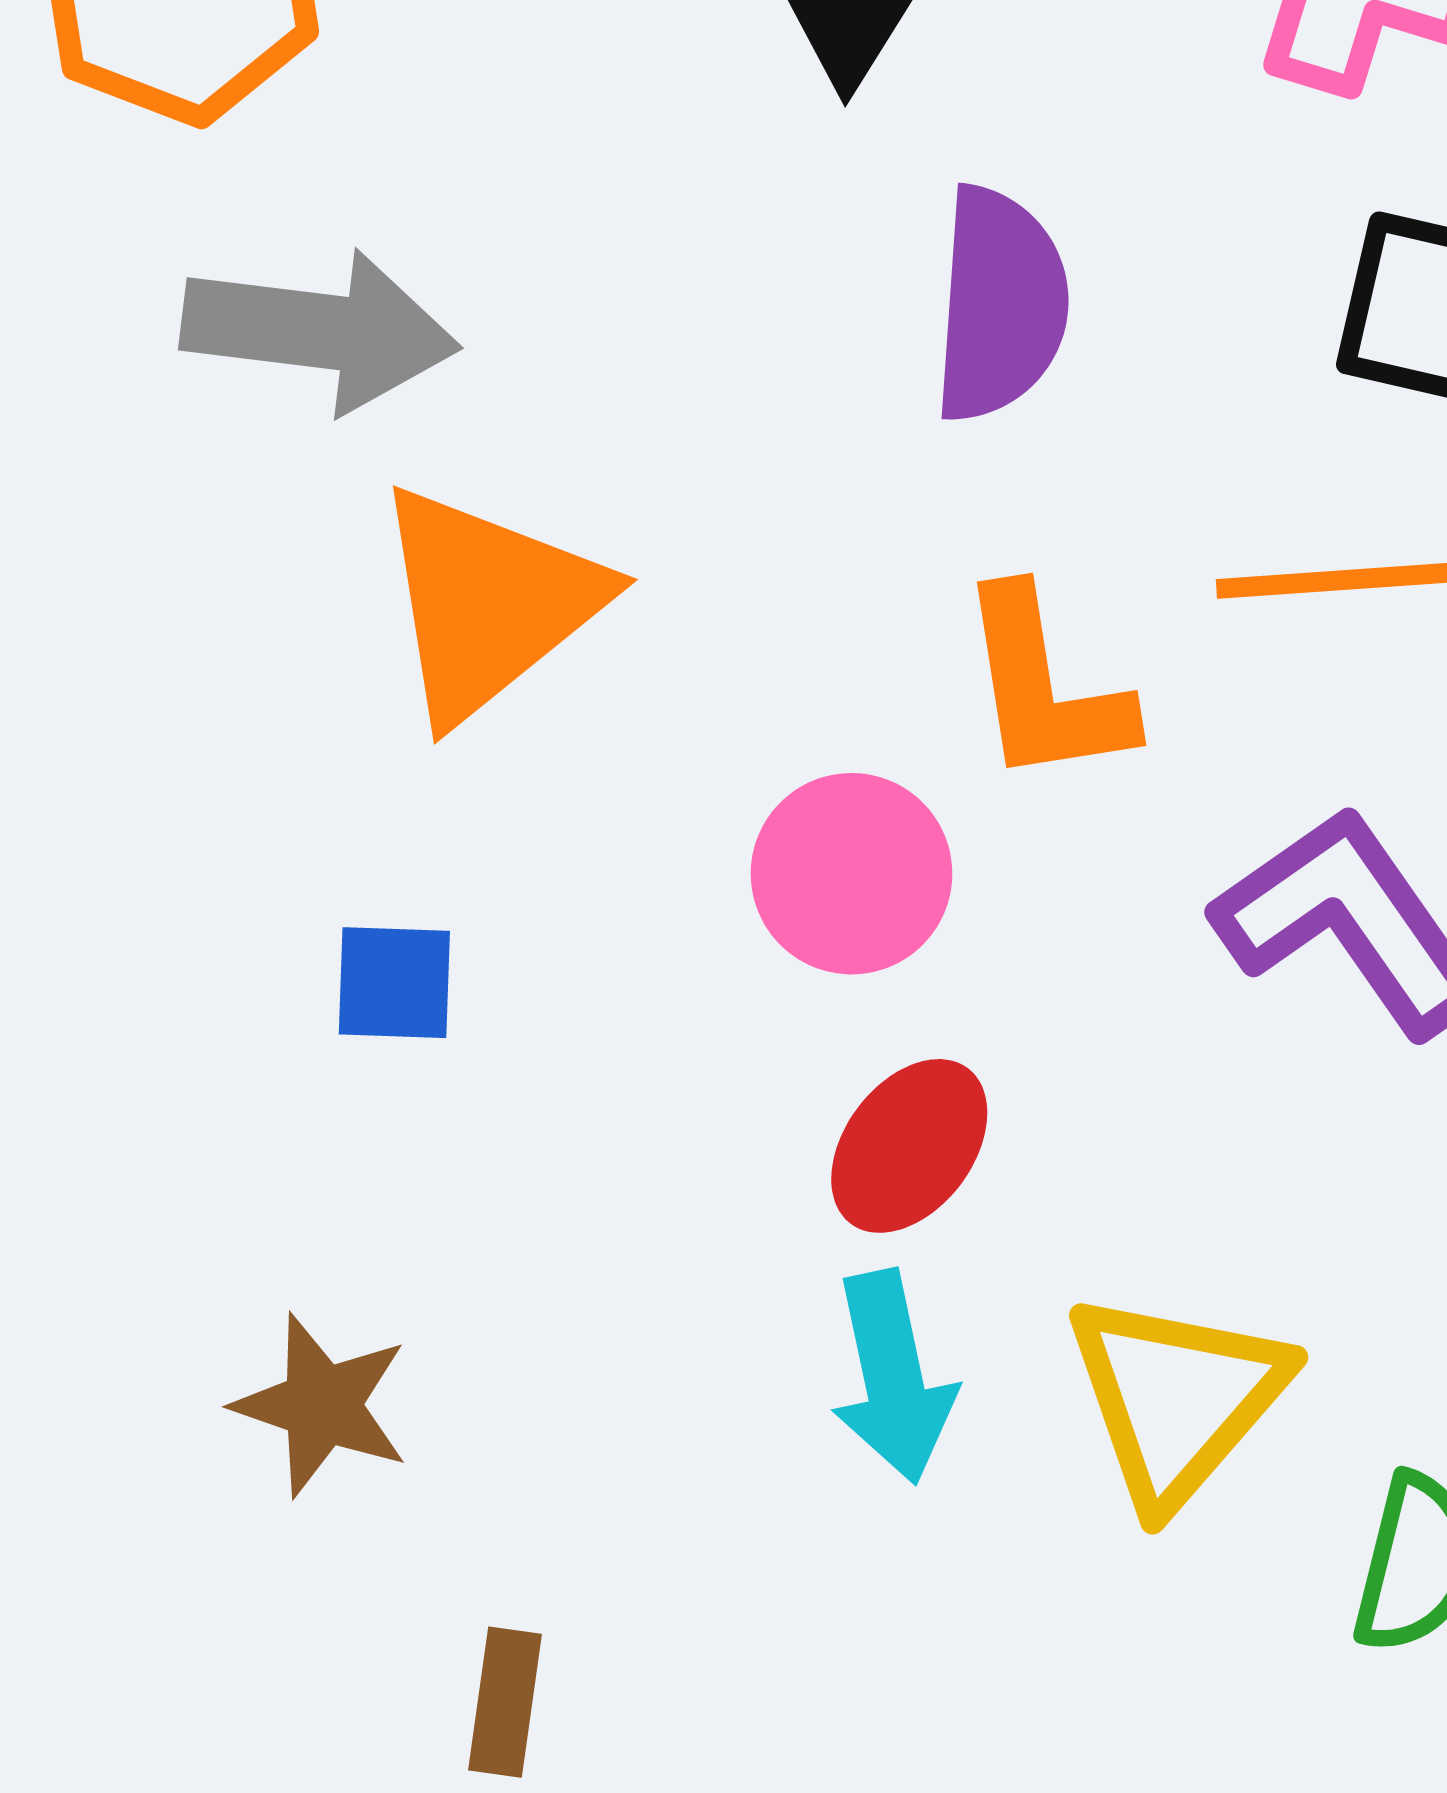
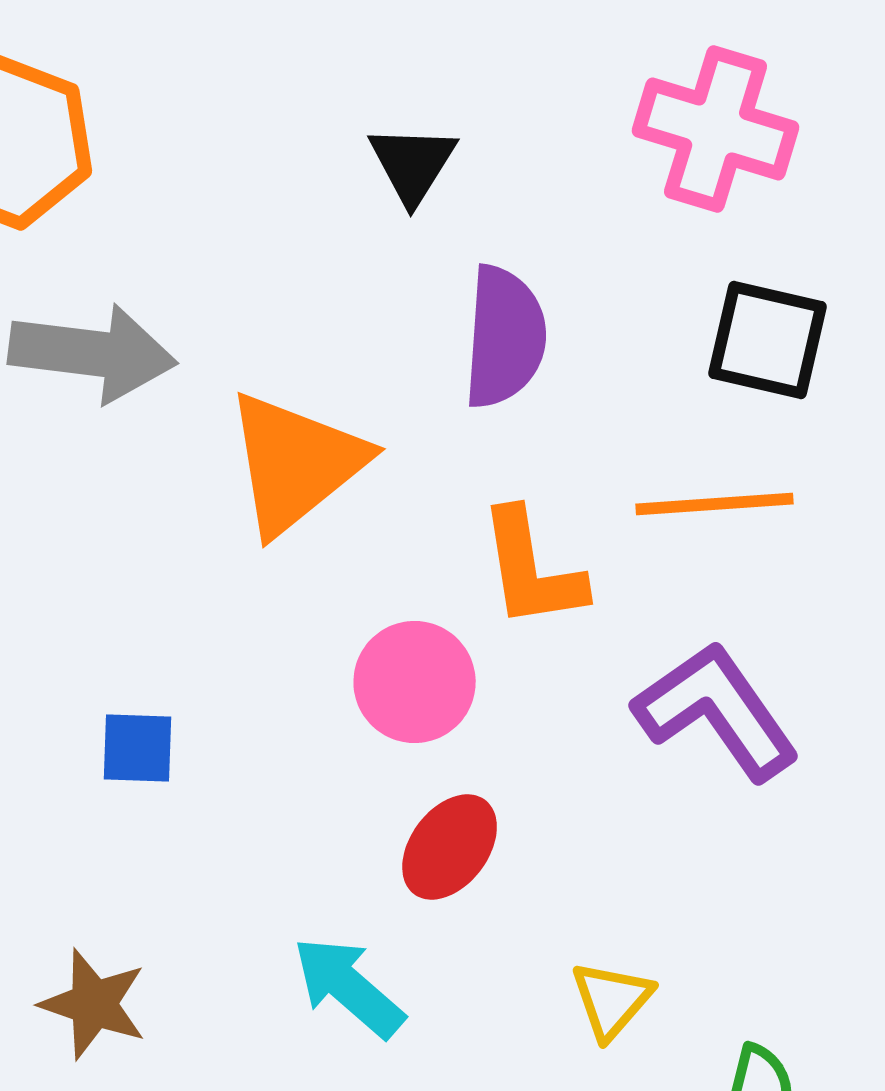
orange triangle: (488, 603) -> (296, 463), moved
cyan arrow: (893, 1377) -> (349, 987), moved, turned 143
yellow triangle: (1177, 1398) -> (612, 1000), size x0.6

